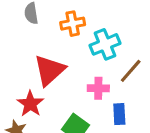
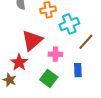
pink cross: (98, 88) -> (55, 54), moved

